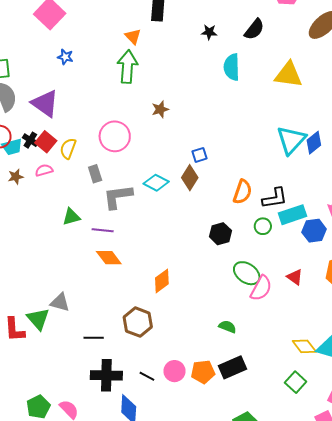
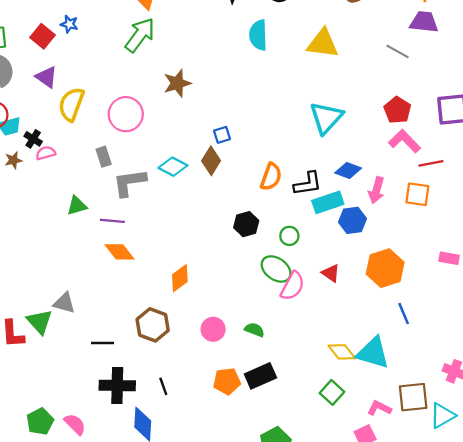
green arrow: (127, 67) -> (140, 35), turned 32
purple triangle: (45, 103) -> (46, 77), size x0.7
brown star: (160, 109) -> (177, 83), size x1.4
black cross: (30, 140) -> (33, 139), moved
red square: (46, 142) -> (42, 36), moved
blue diamond: (314, 143) -> (348, 170), moved, turned 60
yellow semicircle: (68, 148) -> (71, 104), moved, size x1.4
green circle: (263, 226) -> (289, 236), moved
pink circle: (174, 371) -> (213, 329), moved
black line: (147, 376) -> (163, 386), turned 42

